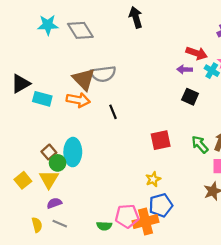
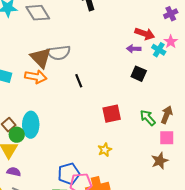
black line: (113, 112) -> (79, 81), moved
purple semicircle: (54, 203) -> (14, 172), turned 32
blue pentagon: (161, 205) -> (69, 174), moved

